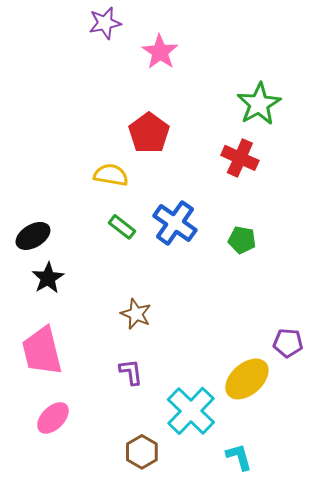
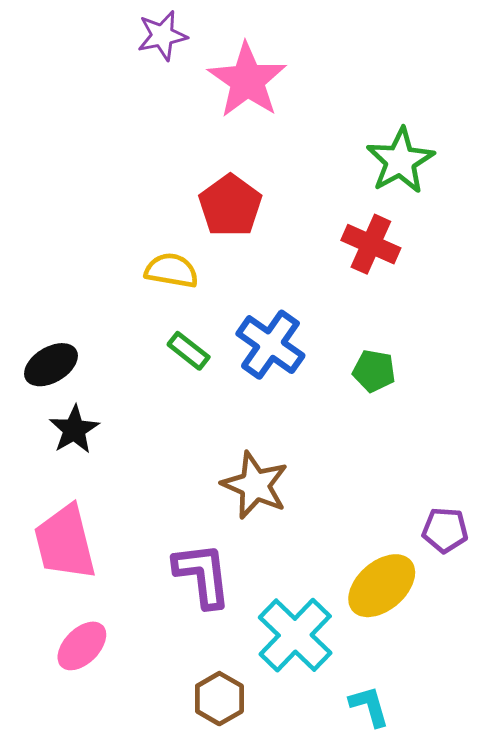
pink star: (160, 52) -> (247, 80), size x1.4
brown star: (136, 314) -> (255, 485), moved, size x1.4
purple L-shape: (131, 372) -> (202, 575), size x1.6

